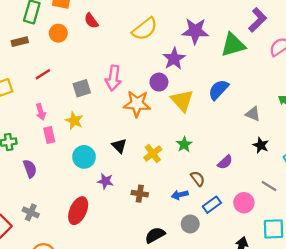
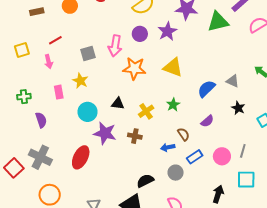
purple circle: (159, 82) -> (140, 34), moved
blue semicircle: (218, 90) -> (206, 89), moved
yellow triangle: (182, 101) -> (173, 67), turned -30
pink arrow: (41, 112) -> (49, 61), moved
black triangle: (119, 146) -> (118, 104), turned -40
purple star: (105, 181) -> (105, 133), size x1.6
gray line: (269, 186) -> (243, 151), moved, turned 72
brown cross: (140, 194) -> (135, 136), moved
gray cross: (31, 212) -> (40, 157), size x1.6

